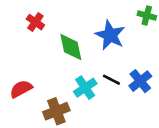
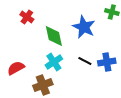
blue cross: (140, 81) -> (107, 62), turned 30
cyan cross: (85, 88) -> (54, 62), moved

